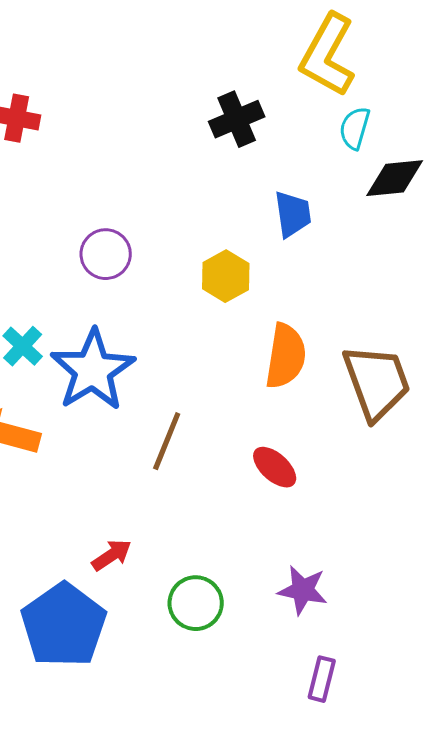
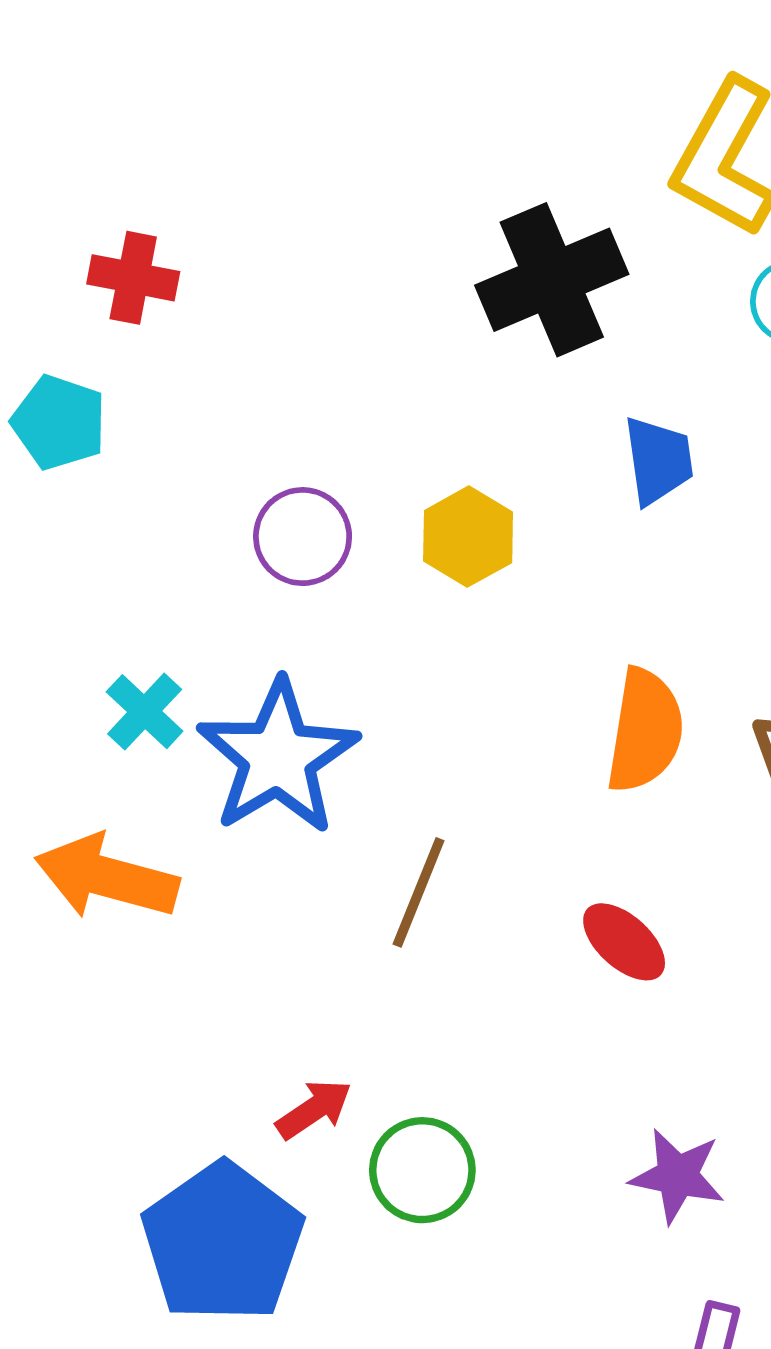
black cross: (237, 119) -> (552, 280), size x1.4
yellow hexagon: (226, 276) -> (468, 537), moved
green circle: (196, 603) -> (422, 1170), moved

